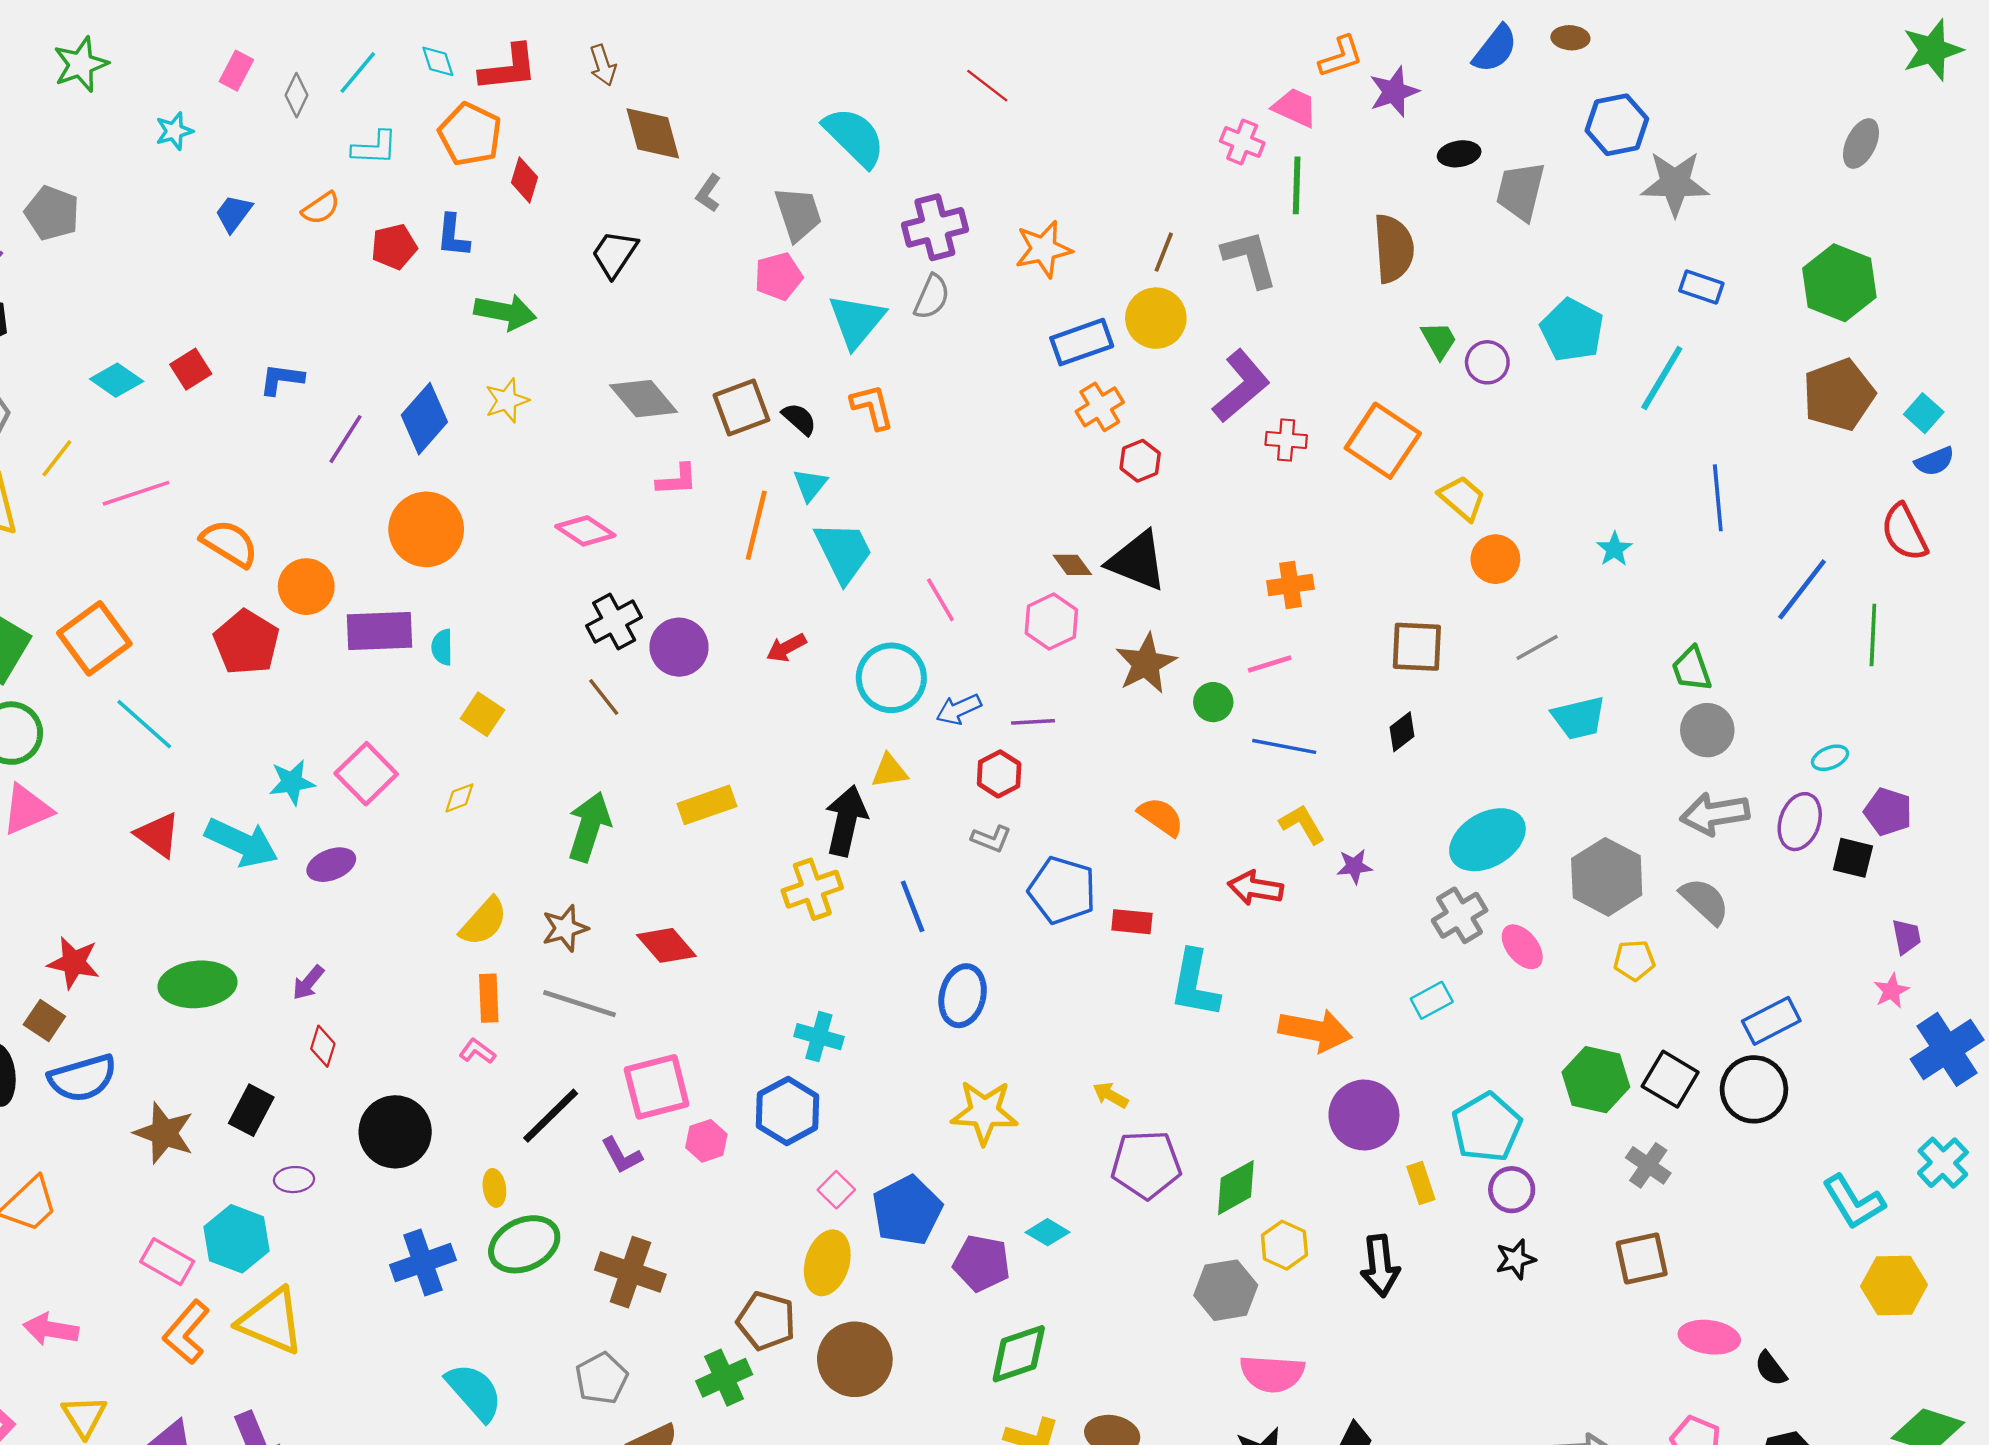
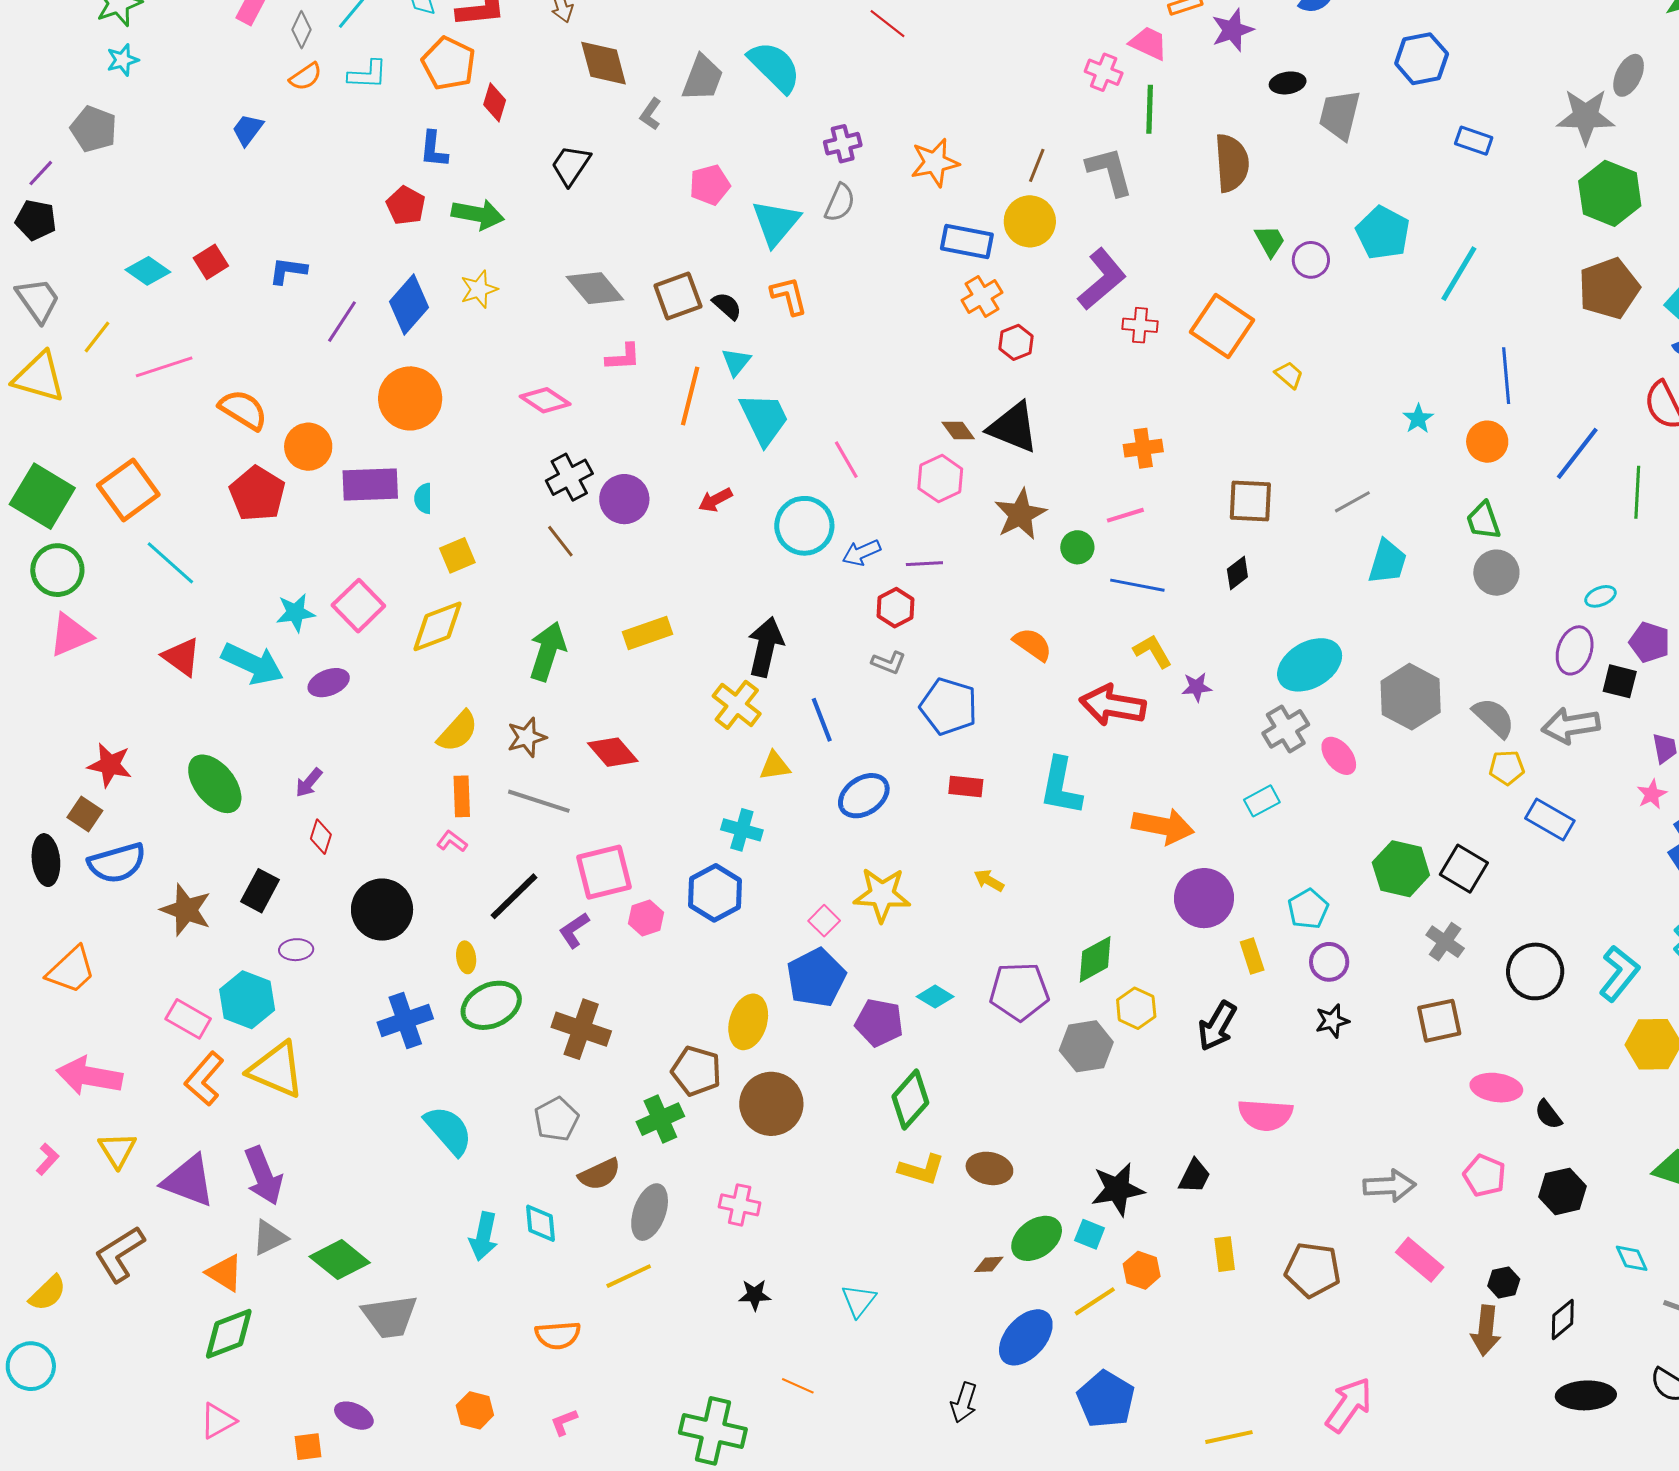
cyan star: (174, 131) -> (123, 60), moved
gray star: (1675, 183) -> (1586, 116), moved
orange semicircle: (321, 208) -> (306, 77), moved
gray trapezoid: (798, 214) -> (703, 78), moved, turned 39
purple cross: (935, 227) -> (843, 144), size x0.7
red pentagon: (394, 247) -> (406, 205), moved, turned -30
blue rectangle: (1701, 287) -> (1474, 141), moved
blue rectangle: (1082, 342) -> (967, 241), turned 30
yellow trapezoid: (1462, 498) -> (1289, 375), size x0.7
orange circle: (1495, 559) -> (1487, 442), moved
yellow square: (483, 714) -> (457, 555), turned 33
cyan trapezoid: (1579, 718) -> (1387, 562), turned -60
yellow triangle: (889, 771) -> (775, 766), moved
yellow diamond: (459, 798) -> (438, 626), size x2.0
gray arrow: (1715, 814) -> (1571, 725), moved
red arrow: (1255, 888) -> (1113, 705), size x1.4
yellow cross: (812, 889) -> (737, 705), turned -33
red rectangle: (1132, 922) -> (966, 786), moved
yellow pentagon: (1634, 960) -> (1507, 768), moved
green ellipse: (198, 984) -> (215, 784), turned 56
blue ellipse: (963, 996) -> (864, 796), turned 42
blue rectangle: (1771, 1021) -> (1550, 819), turned 57
black circle: (1754, 1089) -> (1535, 971), moved
cyan pentagon: (1487, 1127) -> (1308, 909), size x0.7
purple L-shape: (622, 1155) -> (574, 930), turned 84
purple pentagon: (1146, 1164) -> (1019, 991), moved
pink square: (836, 1190) -> (824, 921), moved
cyan L-shape: (1854, 1202) -> (1619, 973), turned -110
black arrow: (1380, 1266) -> (1217, 1026), turned 36
pink arrow: (51, 1329) -> (89, 1076), size x1.4
green diamond: (1019, 1354) -> (910, 1100), turned -30
pink semicircle: (1272, 1374) -> (1265, 1115), moved

